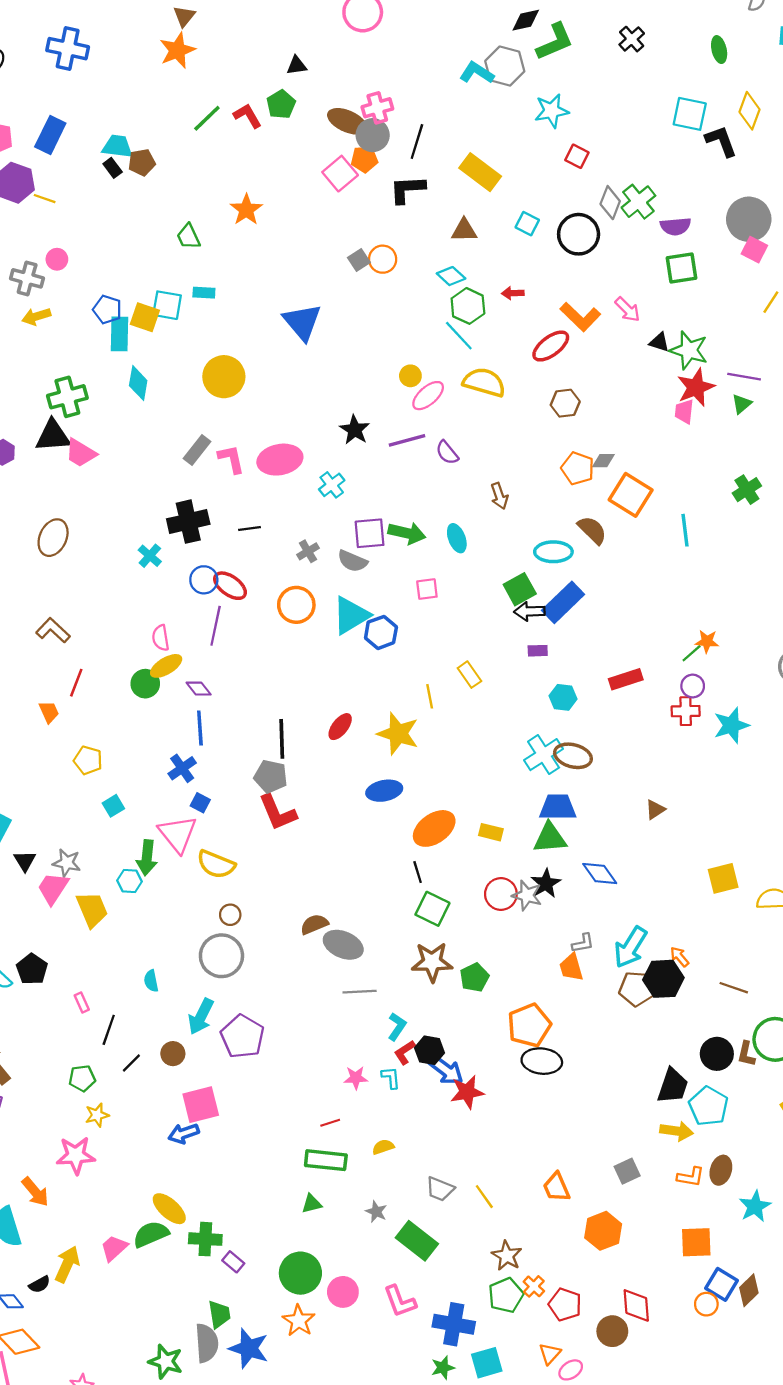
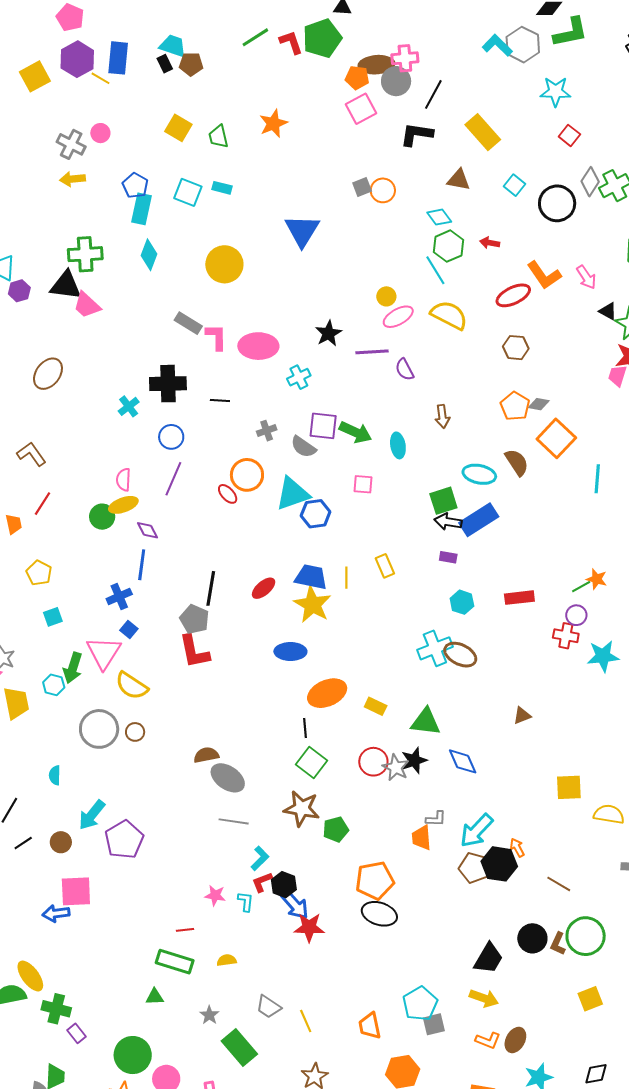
green pentagon: (281, 104) -> (322, 38), size x1.5
brown ellipse: (347, 121) -> (376, 65), turned -40
blue rectangle: (50, 135) -> (118, 58), moved, turned -32
orange pentagon: (364, 159) -> (357, 78), moved
yellow square: (145, 317) -> (178, 128), moved
gray rectangle: (197, 450) -> (188, 323), turned 72
red ellipse: (230, 586) -> (228, 494), moved, size x0.7
blue trapezoid: (558, 807) -> (311, 577), moved
gray circle: (221, 956) -> (99, 729), moved
cyan pentagon: (708, 1106) -> (420, 1004), moved

